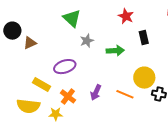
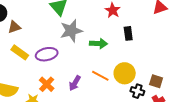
gray star: (87, 41) -> (71, 31), size x1.6
yellow rectangle: (41, 84) -> (20, 52), moved
orange line: (125, 94) -> (100, 76), moved

